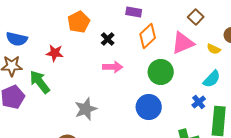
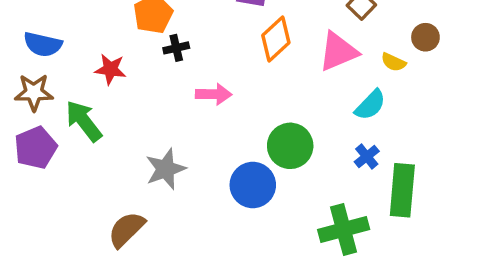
black cross: (108, 39) -> (176, 48), moved, turned 32
green circle: (161, 72) -> (290, 146), moved
cyan semicircle: (212, 79) -> (370, 105), moved
blue circle: (149, 107) -> (253, 185), moved

